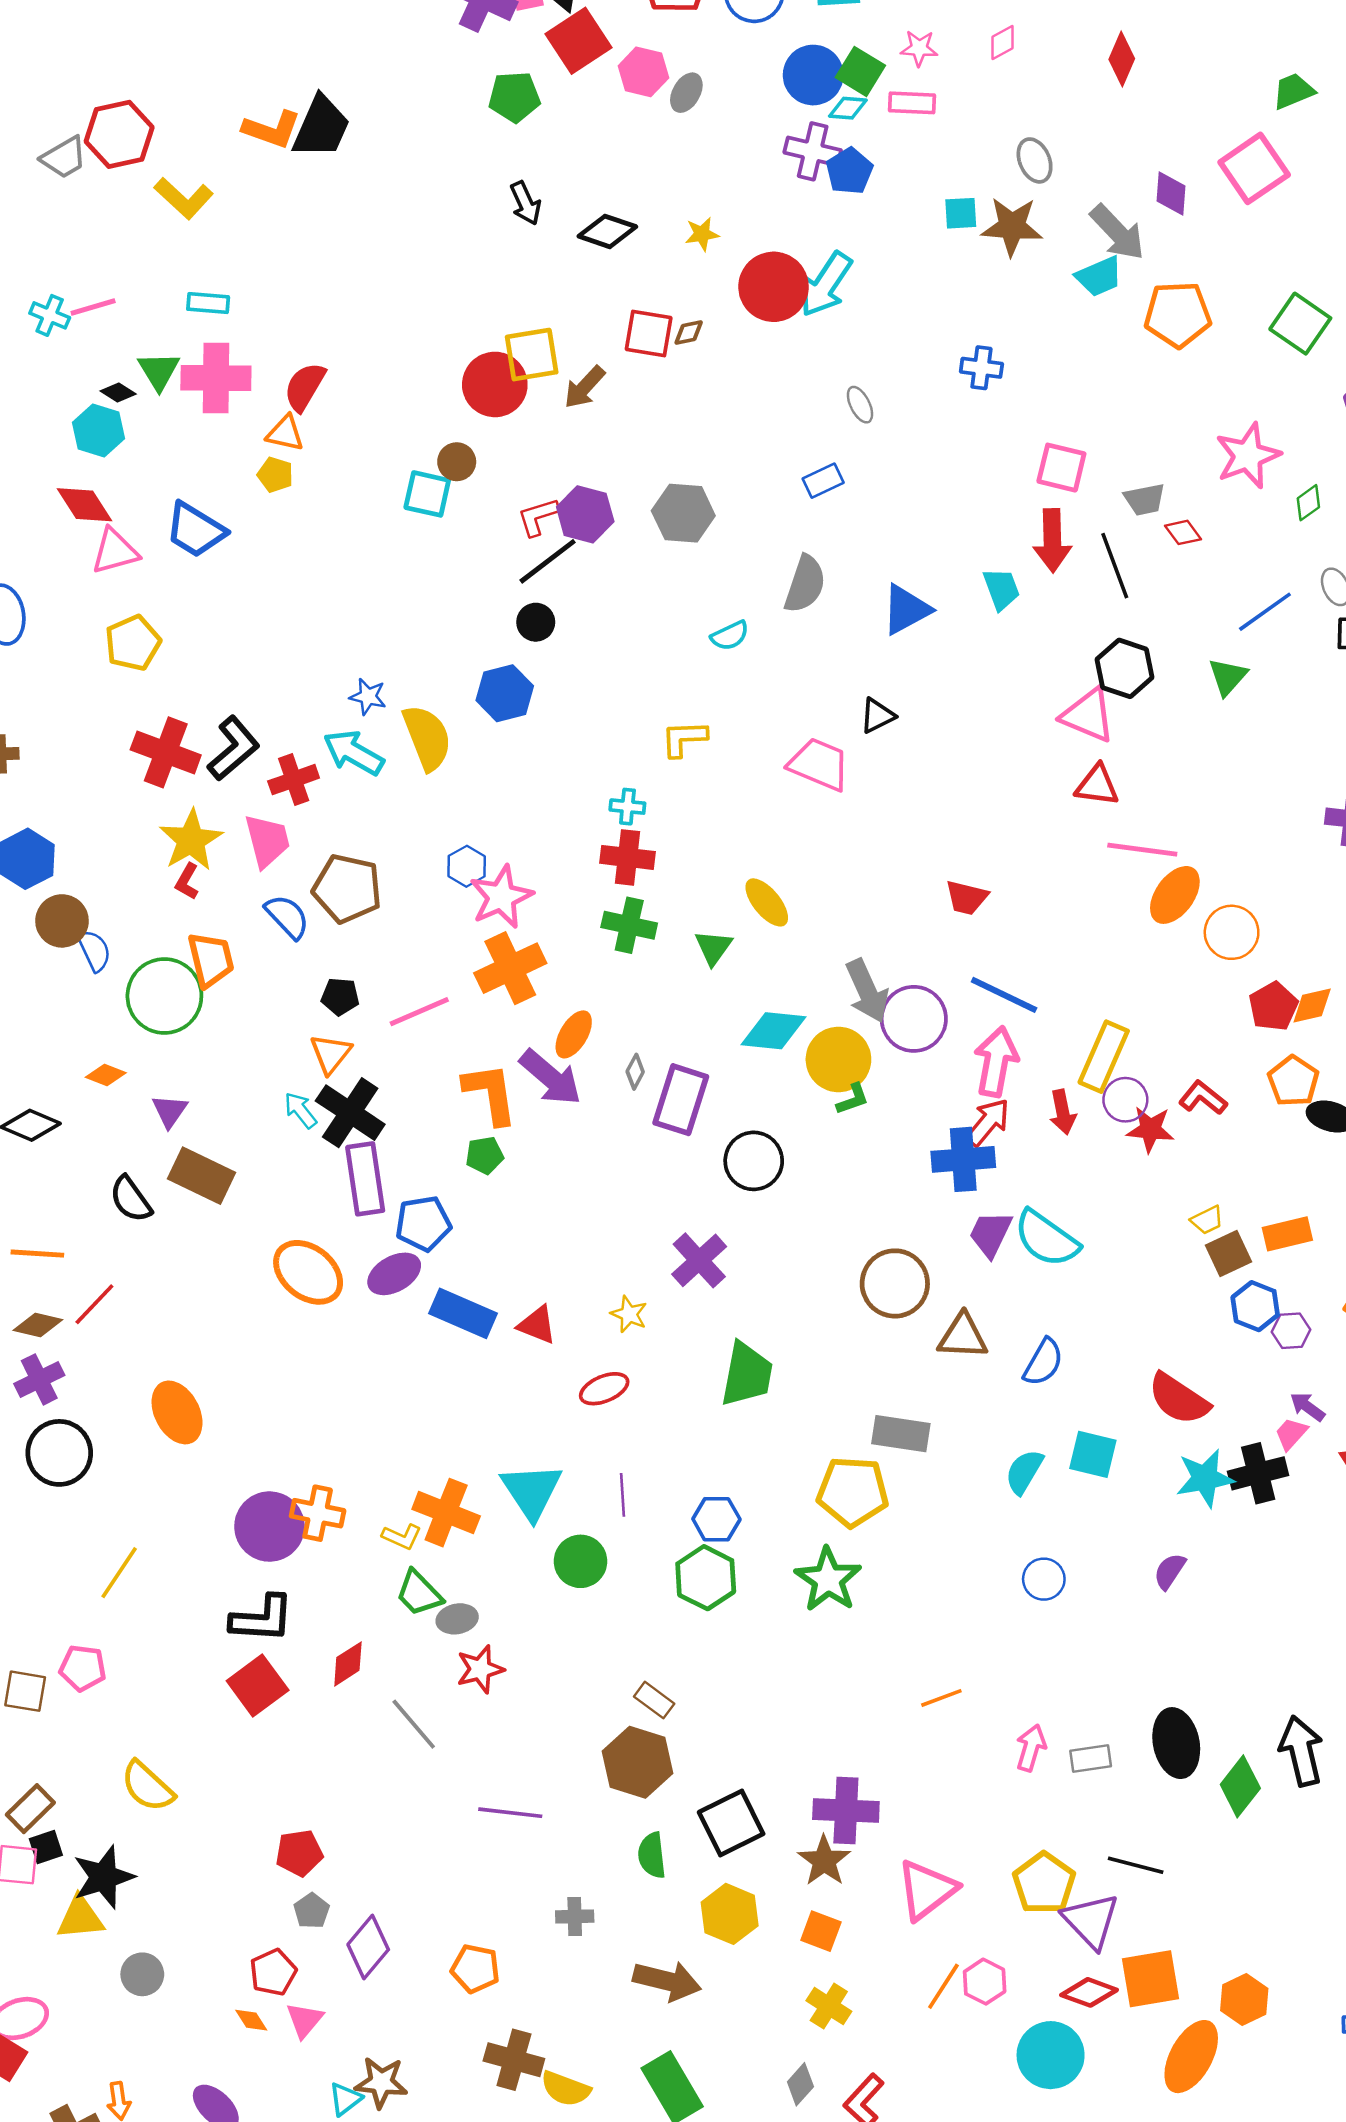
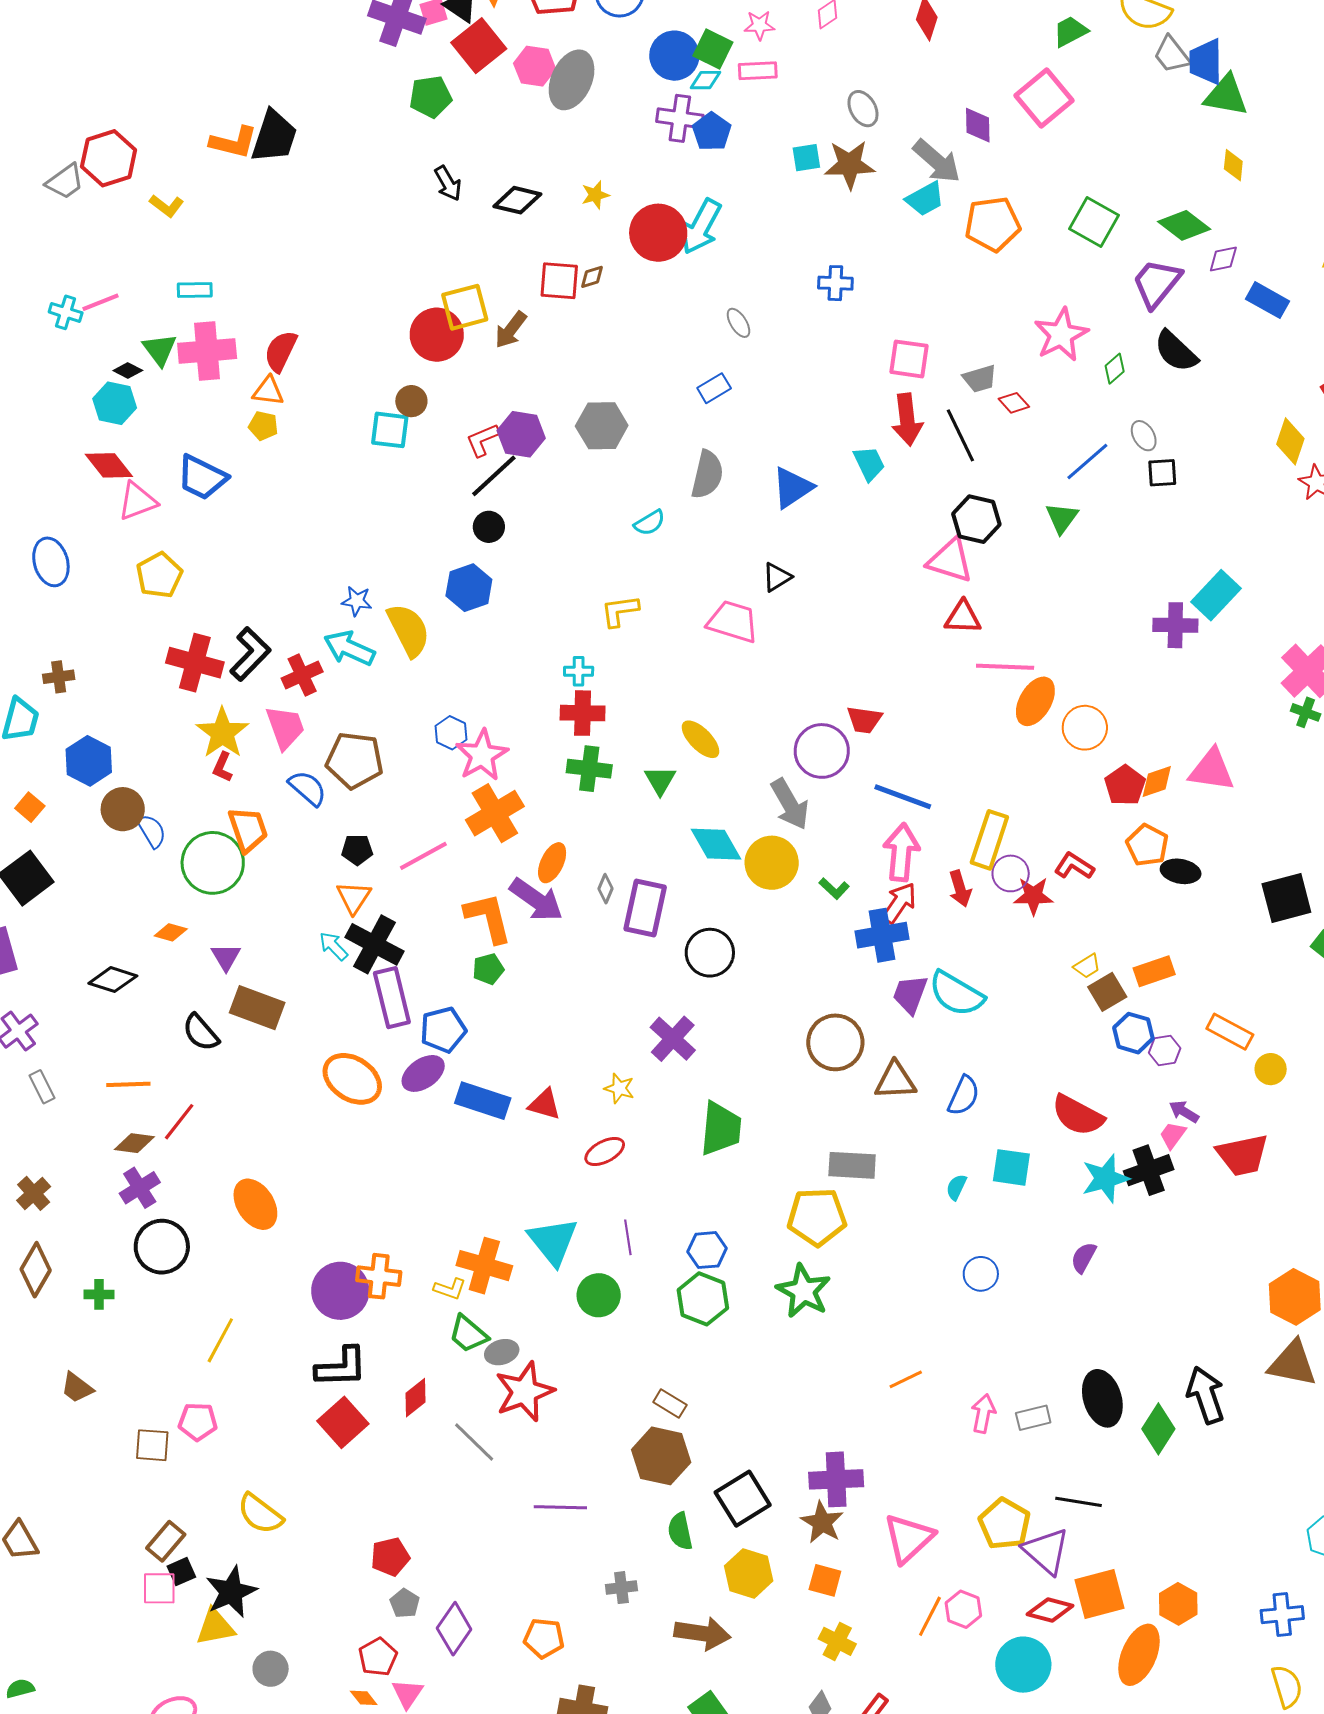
gray ellipse: (686, 93) -> (572, 80), size x1.8
yellow L-shape: (184, 198) -> (167, 206), size x0.7
purple circle: (914, 1019) -> (822, 751), moved
cyan diamond: (774, 1031) -> (716, 844), turned 60
green L-shape: (853, 1099) -> (834, 888), moved, turned 68
cyan semicircle: (1024, 1472) -> (956, 1187), size x0.7
red star: (480, 1669) -> (525, 1392), size x1.5

